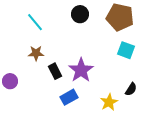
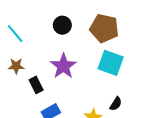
cyan square: (126, 50) -> (111, 63), size x1.4
purple star: (81, 70) -> (63, 66), moved

